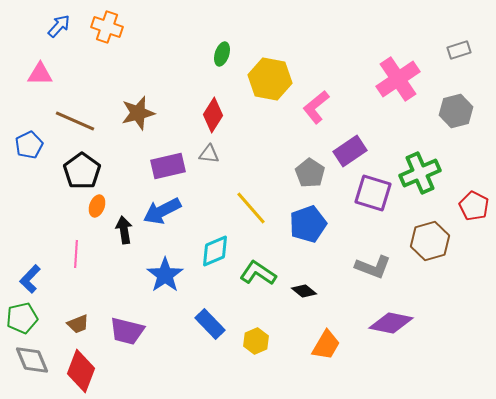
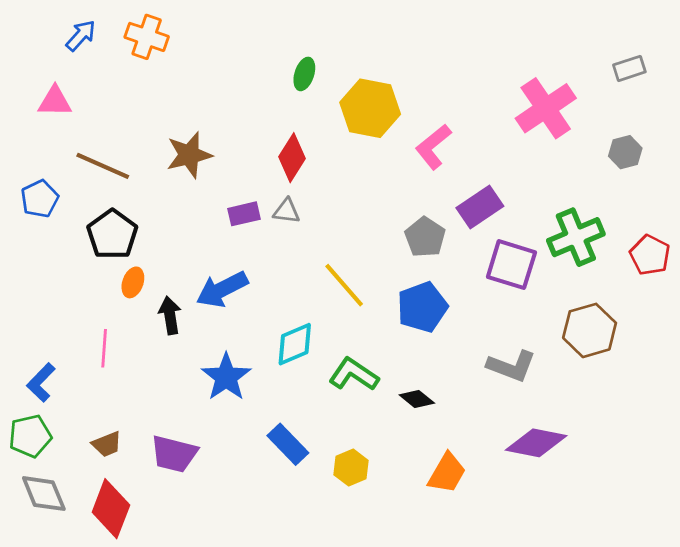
gray hexagon: (456, 111) -> (625, 152), size x0.7
purple rectangle: (168, 166) -> (244, 214), moved, size x0.7
red pentagon: (474, 206) -> (650, 255), moved

